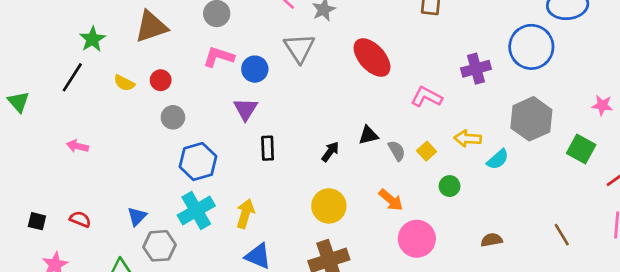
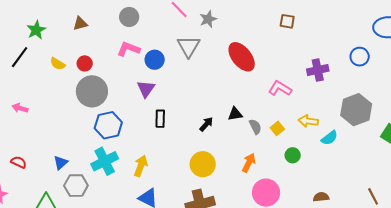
brown triangle: (151, 27) -> (80, 23), size x0.6
blue circle: (531, 47) -> (360, 57), size x0.6
gray circle: (173, 117) -> (92, 91), size x1.8
orange arrow: (391, 200) -> (249, 163), turned -108

